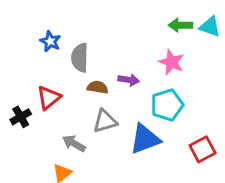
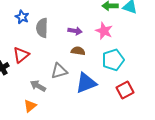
purple arrow: (129, 80) -> (75, 31), moved
brown semicircle: (98, 87) -> (78, 51), moved
cyan pentagon: (167, 105) -> (113, 60), moved

